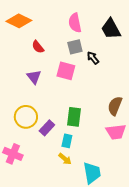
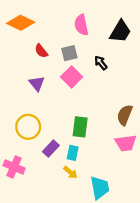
black trapezoid: (111, 29) -> (120, 31), turned -120
gray square: (75, 47) -> (69, 53), moved
pink square: (66, 71) -> (72, 77), turned 30
purple rectangle: (47, 128) -> (51, 149), moved

